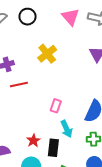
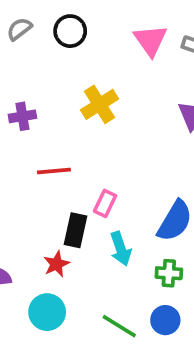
red line: (19, 84) -> (54, 171), moved
black rectangle: (53, 148) -> (75, 230), moved

